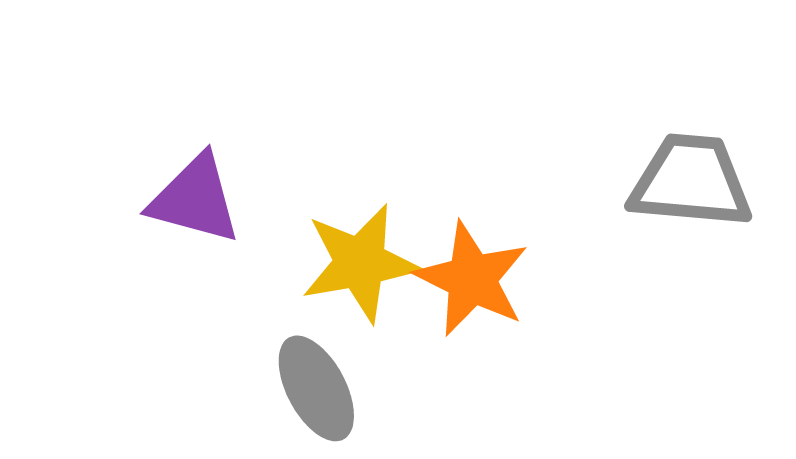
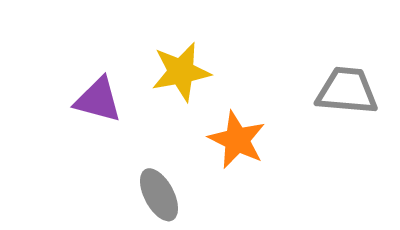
yellow star: (360, 263) -> (181, 72), moved

